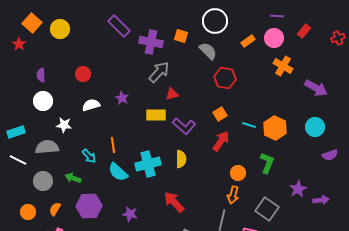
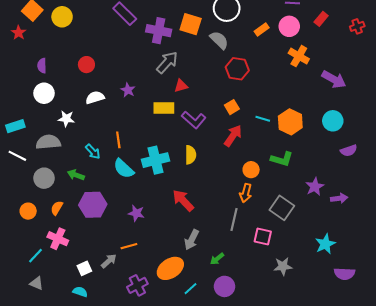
orange square: (181, 36) -> (191, 24), size x1.5
green L-shape: (267, 163) -> (282, 159), turned 85

